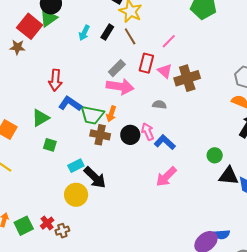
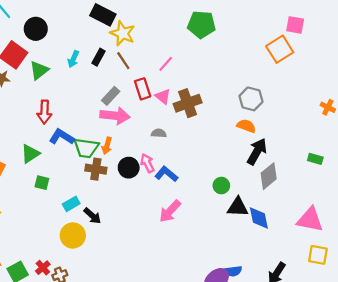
green triangle: (48, 18) -> (39, 70), moved
red rectangle: (146, 63) -> (143, 89), turned -30
black arrow: (95, 178) -> (92, 216), size x0.7

